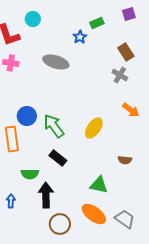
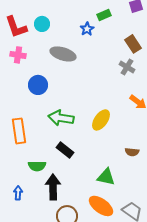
cyan circle: (33, 19) -> (42, 24), moved
blue circle: (27, 116) -> (38, 85), moved
green arrow: (54, 126) -> (61, 118), turned -45

